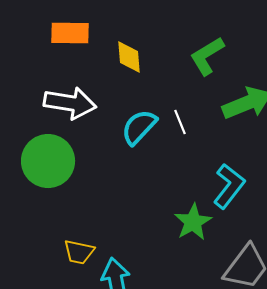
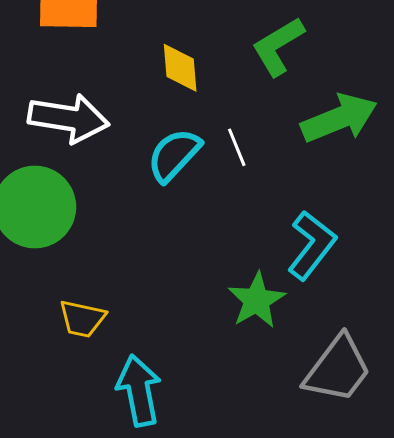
yellow diamond: (129, 57) -> (180, 68), moved
yellow trapezoid: (79, 252) -> (82, 319), moved

